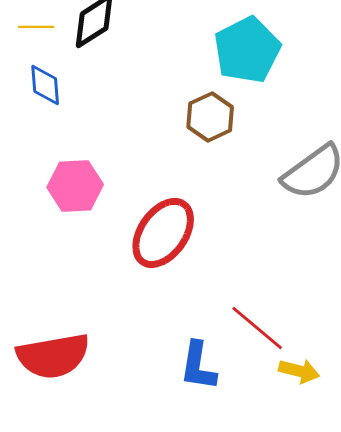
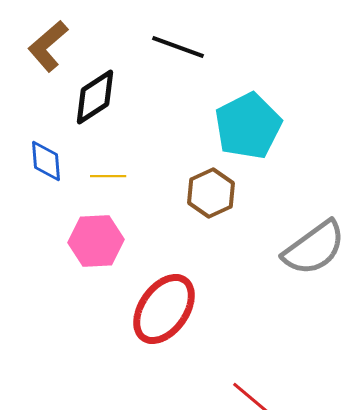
yellow line: (36, 27) -> (108, 176), moved
pink hexagon: (75, 186) -> (96, 241), moved

